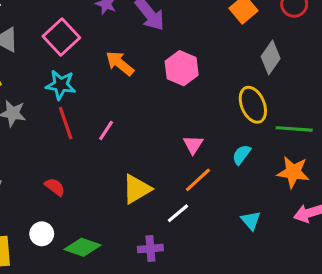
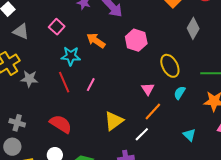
pink square: (61, 37) -> (57, 27), size x0.7
cyan star: (61, 85) -> (71, 56), moved
yellow ellipse: (253, 105) -> (170, 66), moved
red semicircle: (55, 187) -> (61, 124), size x1.6

